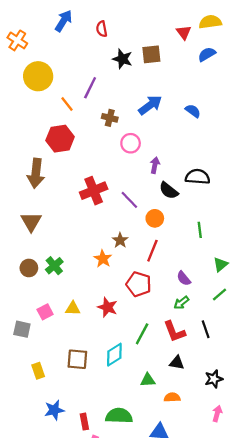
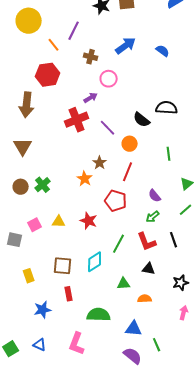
purple arrow: (155, 165) -> (91, 98), moved, turned 48
red rectangle: (84, 422) -> (69, 294), moved

